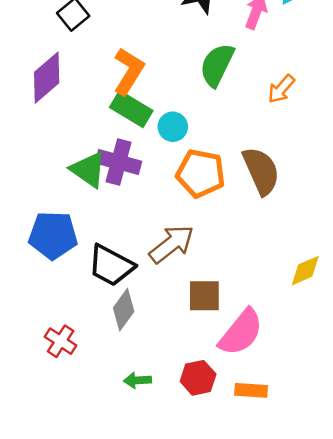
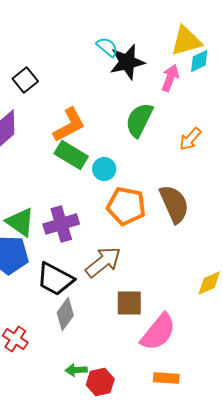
orange L-shape: (129, 71) -> (69, 125), turned 30
purple cross: (119, 162) -> (61, 224), moved, turned -32
green triangle: (88, 170) -> (20, 222), moved
red hexagon: (198, 378) -> (100, 382), moved

